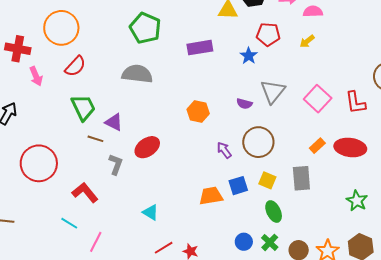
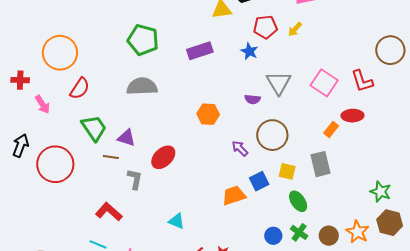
yellow arrow: (307, 41) -> (295, 29), moved
red cross: (18, 49) -> (20, 80), size x0.7
red ellipse: (350, 147) -> (352, 116), moved, size x0.7
red circle: (39, 163) -> (55, 164), moved
green star: (357, 201) -> (381, 192), moved

